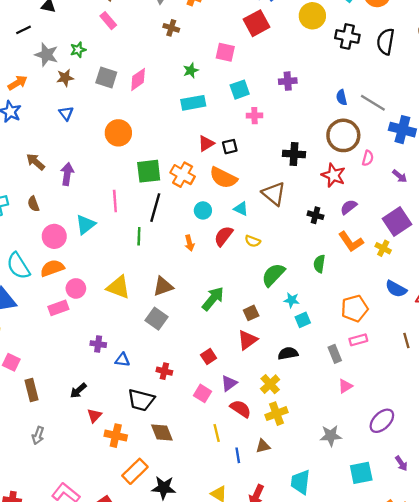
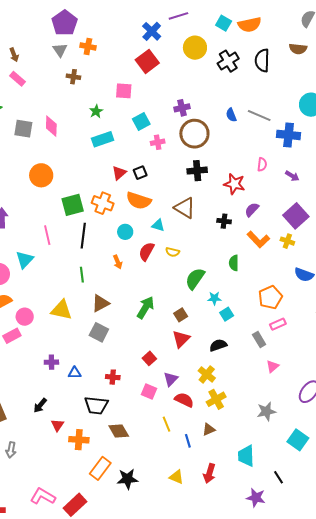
black cross: (347, 36) -> (228, 61), turned -35
pink diamond: (138, 79) -> (51, 126), turned -45
brown circle: (343, 135) -> (194, 134), moved
green line: (139, 236) -> (82, 275), moved
cyan square: (361, 473) -> (298, 440), turned -35

